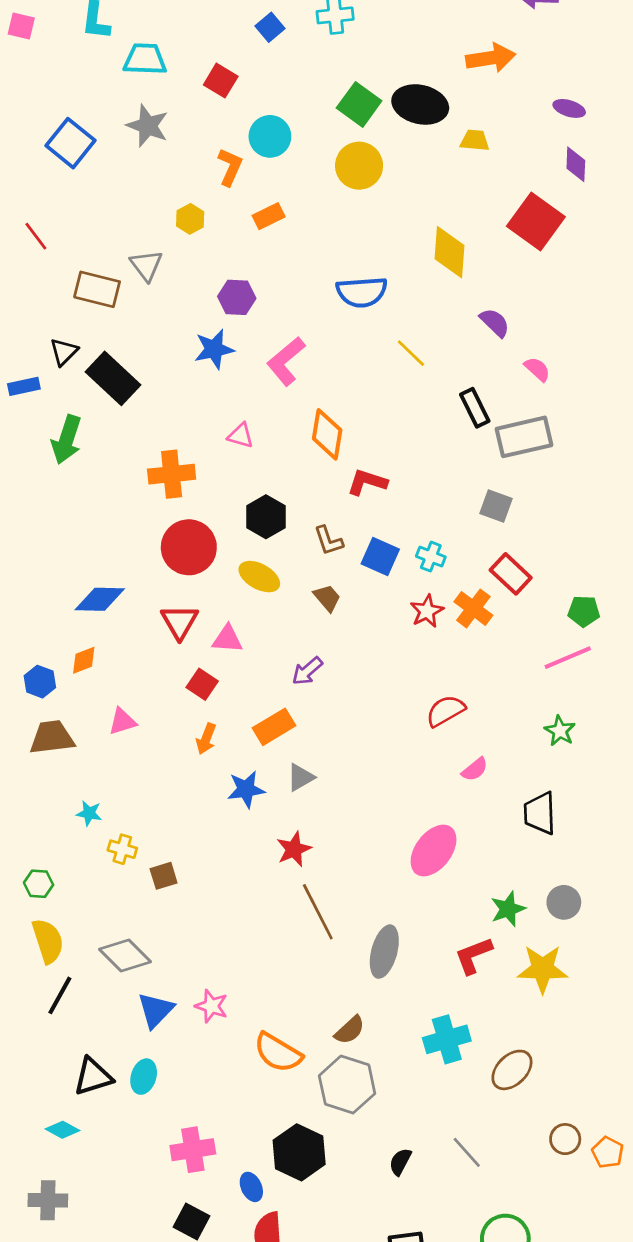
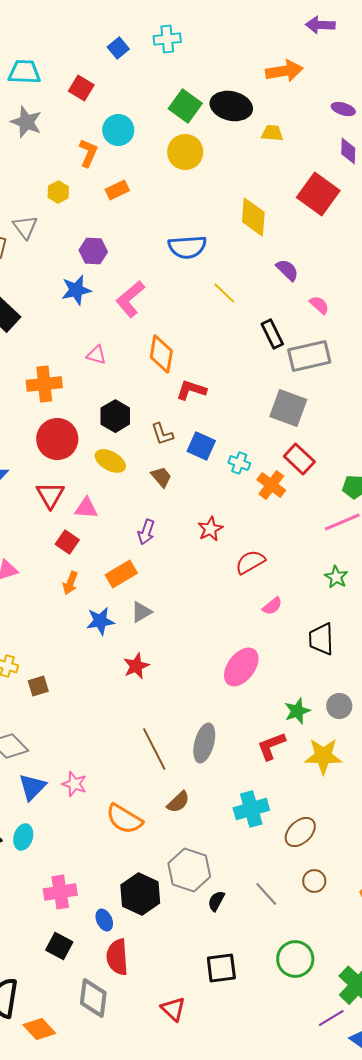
gray square: (496, 506) -> (288, 408), size x1.5
cyan cross: (431, 557) -> (239, 463), moved
red star: (427, 611) -> (210, 529), moved
purple arrow: (307, 671) -> (146, 532), turned -30
brown line: (318, 912) -> (154, 749), moved
gray hexagon: (347, 1085) -> (189, 870), moved
brown circle: (565, 1139) -> (314, 881), moved

